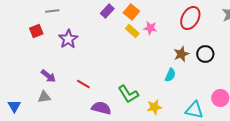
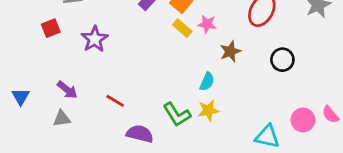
brown star: (181, 54) -> (230, 51), moved
cyan semicircle: (170, 75) -> (207, 82), moved
blue triangle: (14, 106) -> (21, 97), moved
yellow star: (154, 107) -> (208, 110), moved

